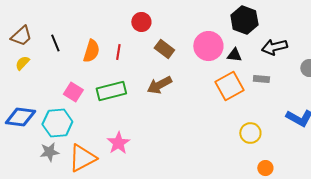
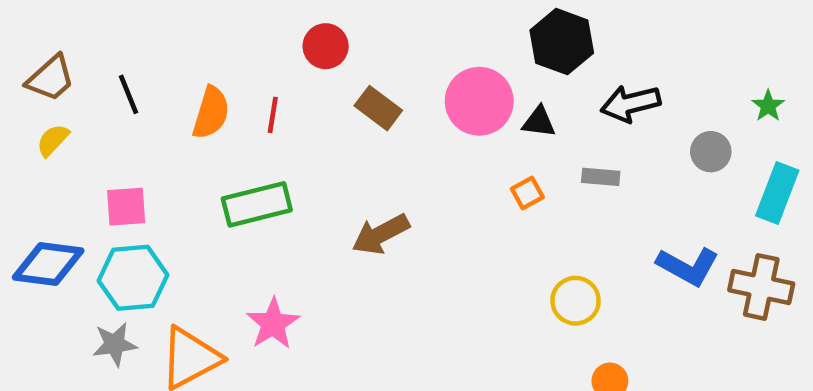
brown arrow: (159, 85) -> (381, 234), moved
orange square: (229, 86) -> (527, 193), size x0.5
pink square: (73, 92) -> (126, 207), moved, turned -36

